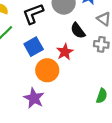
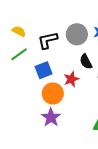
purple star: (34, 98) -> (51, 117), moved

